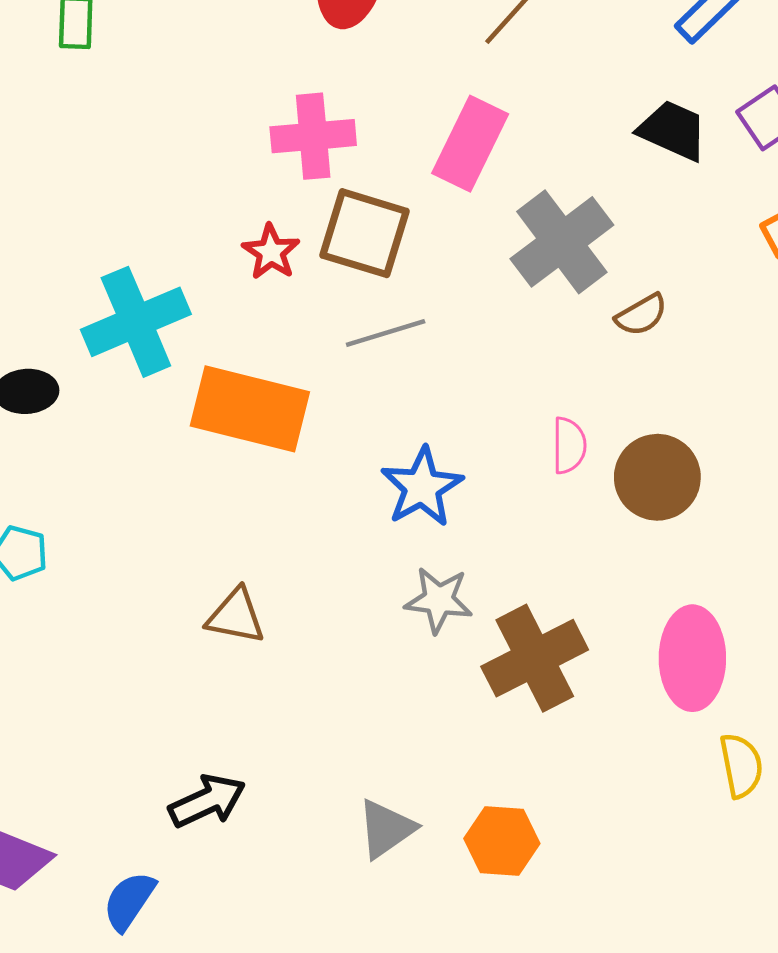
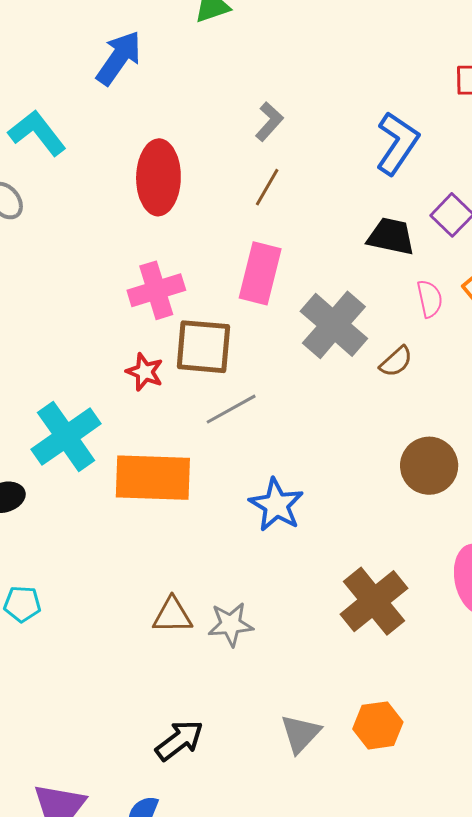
pink semicircle: (569, 445) -> (430, 299), moved
gray star: (439, 600) -> (231, 624), moved

